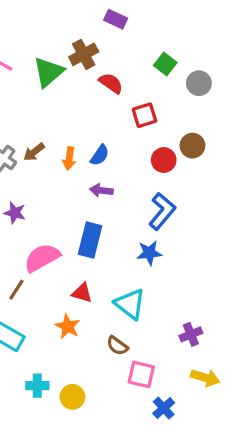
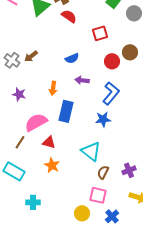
red semicircle: (111, 83) -> (69, 16), moved
blue semicircle: (100, 155) -> (72, 58), turned 32
orange arrow: (69, 158) -> (53, 88), moved
purple arrow: (101, 190) -> (82, 80), moved
red triangle: (82, 293) -> (49, 142), moved
brown semicircle: (117, 346) -> (103, 172), moved, turned 80
yellow circle: (72, 397) -> (82, 213), moved

